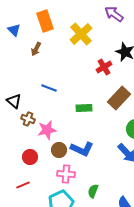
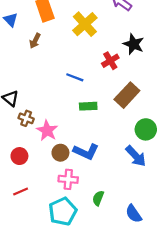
blue line: (49, 88) -> (75, 77), moved
pink star: (47, 130) -> (47, 131), turned -30
red circle: (30, 157) -> (19, 156), moved

